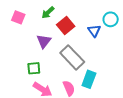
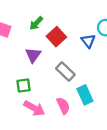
gray rectangle: (72, 57) -> (65, 72), size x0.7
cyan rectangle: (89, 79) -> (85, 95), turned -42

